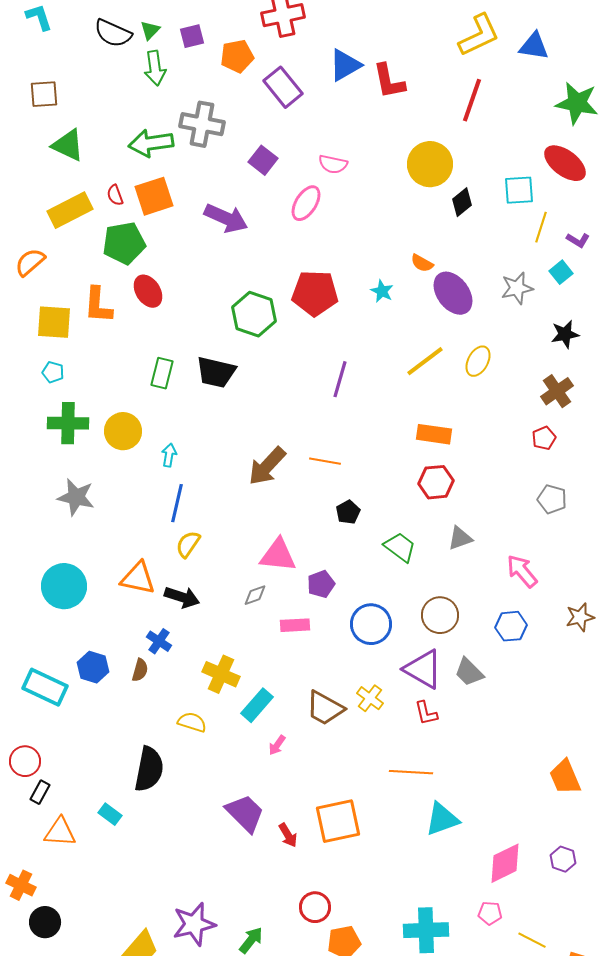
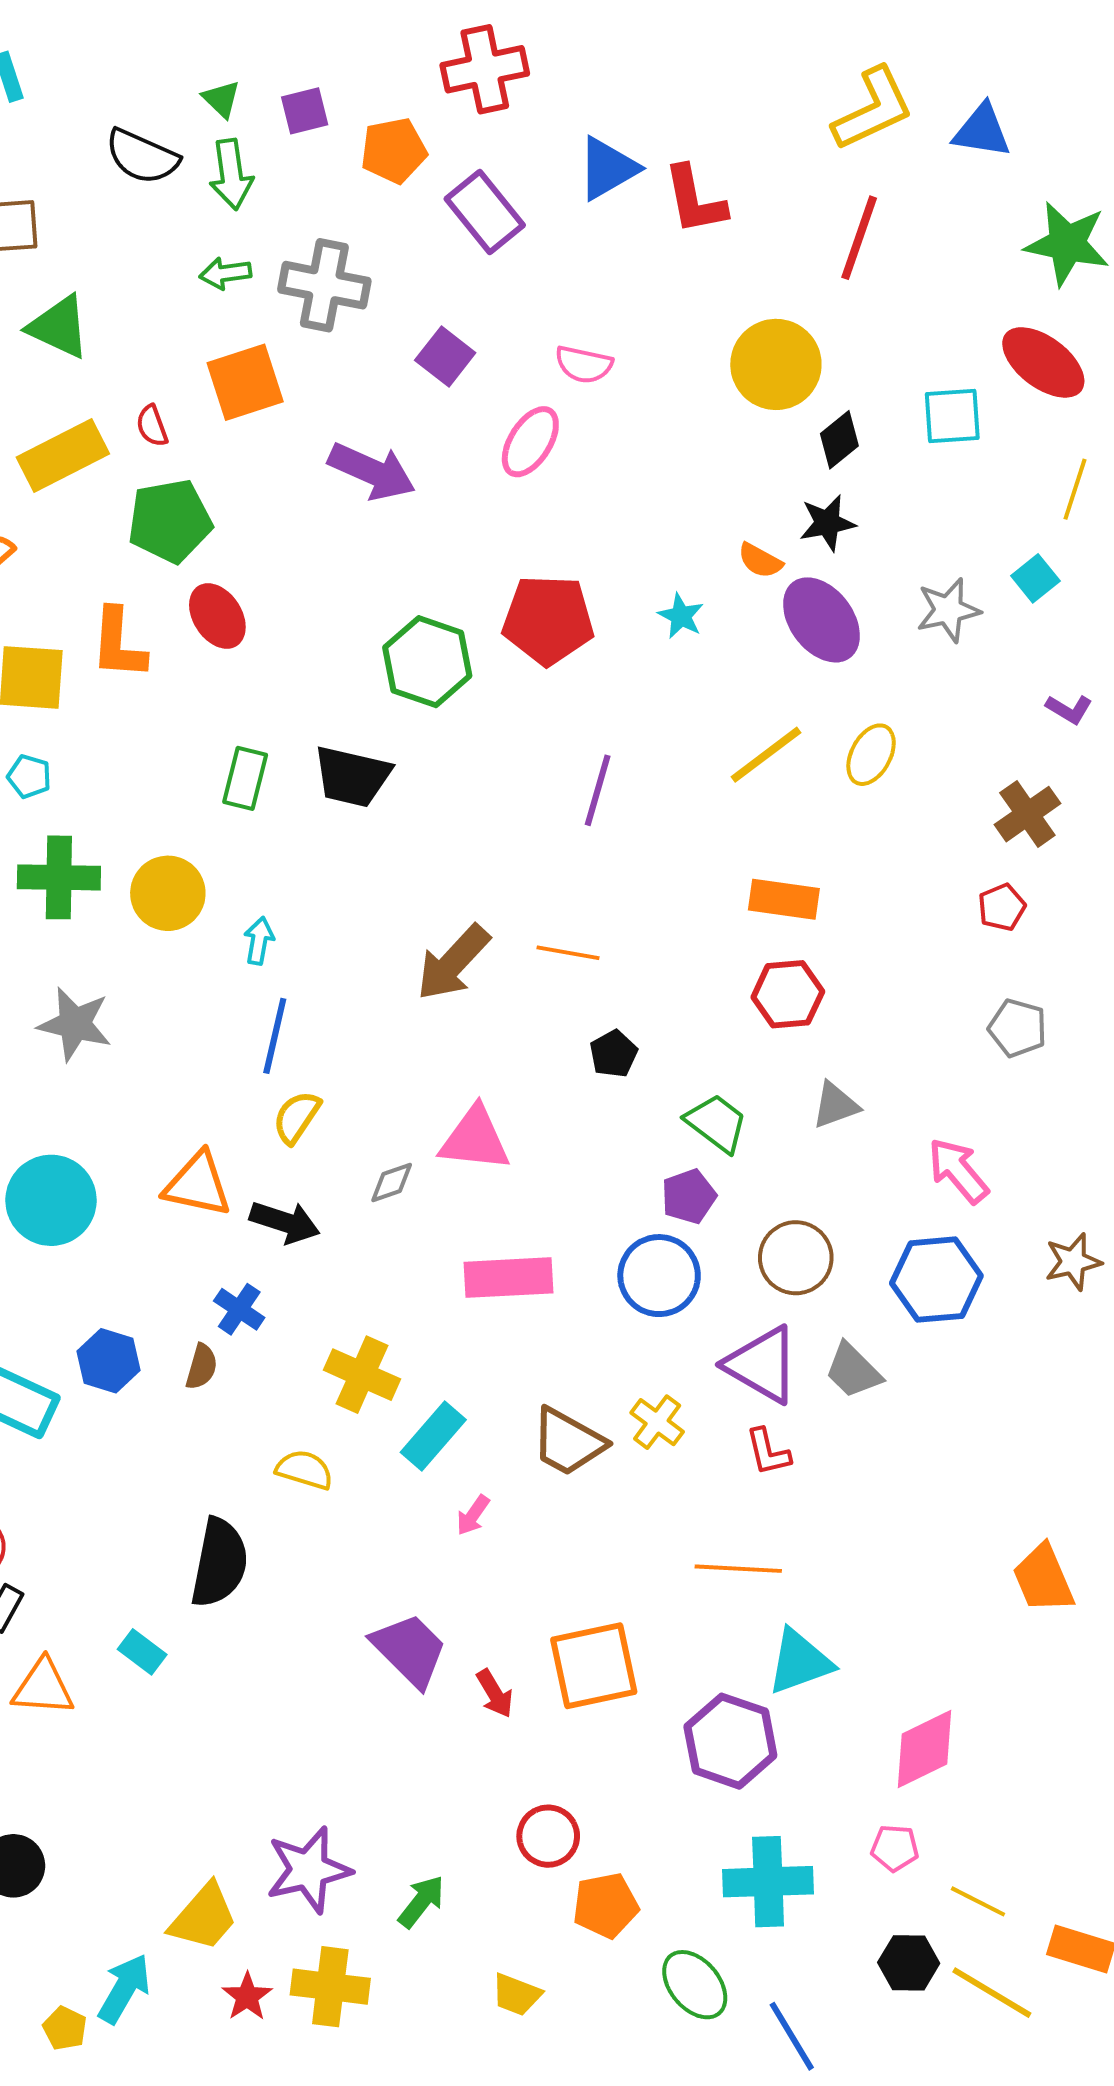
green triangle: (150, 30) -> (221, 99), turned -30
black semicircle: (113, 33) -> (142, 156), moved
green arrow: (151, 143) -> (225, 273), moved, size x0.6
orange square: (154, 196) -> (245, 382), moved
yellow line: (541, 227) -> (1075, 489), moved
purple L-shape: (578, 240) -> (1069, 709), moved
black star: (565, 334) -> (827, 523), moved
purple pentagon: (321, 584) -> (689, 1196), moved
gray diamond: (255, 595) -> (392, 1182), moved
pink rectangle: (295, 625) -> (509, 1278), size x1.5
blue hexagon: (511, 626) -> (936, 1280), size x1.4
purple hexagon: (563, 859) -> (730, 1741), moved, size x1.8

